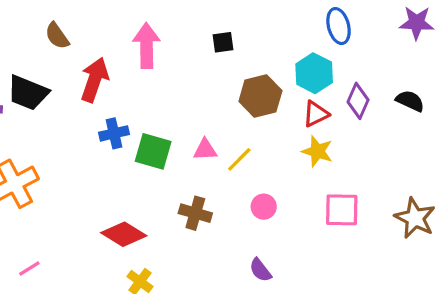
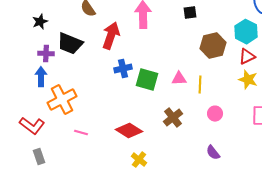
yellow line: (239, 159) -> (200, 85), turned -42
brown cross: (195, 213) -> (173, 118), turned 36
pink line: (29, 268) -> (81, 133), moved, turned 48

